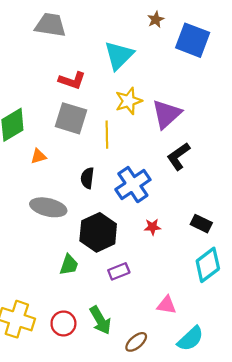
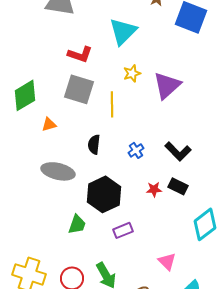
yellow star: (129, 101) -> (132, 73), size x0.7
black L-shape: (179, 156) -> (178, 151), moved, turned -100
blue cross: (133, 185) -> (136, 150), size x0.5
black rectangle: (201, 224) -> (178, 186), moved
pink triangle: (167, 305) -> (167, 261), turned 36

